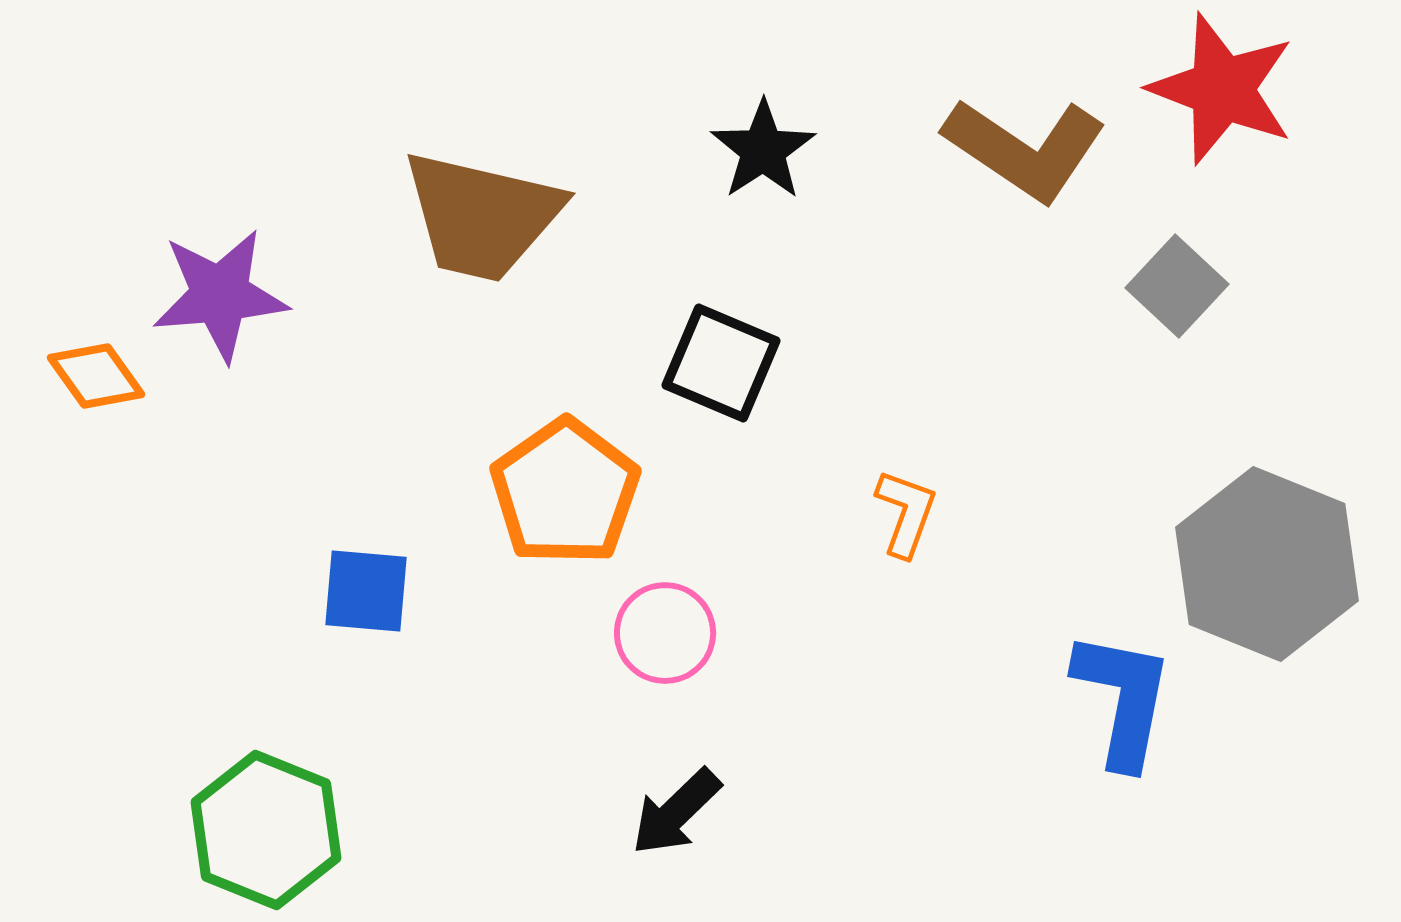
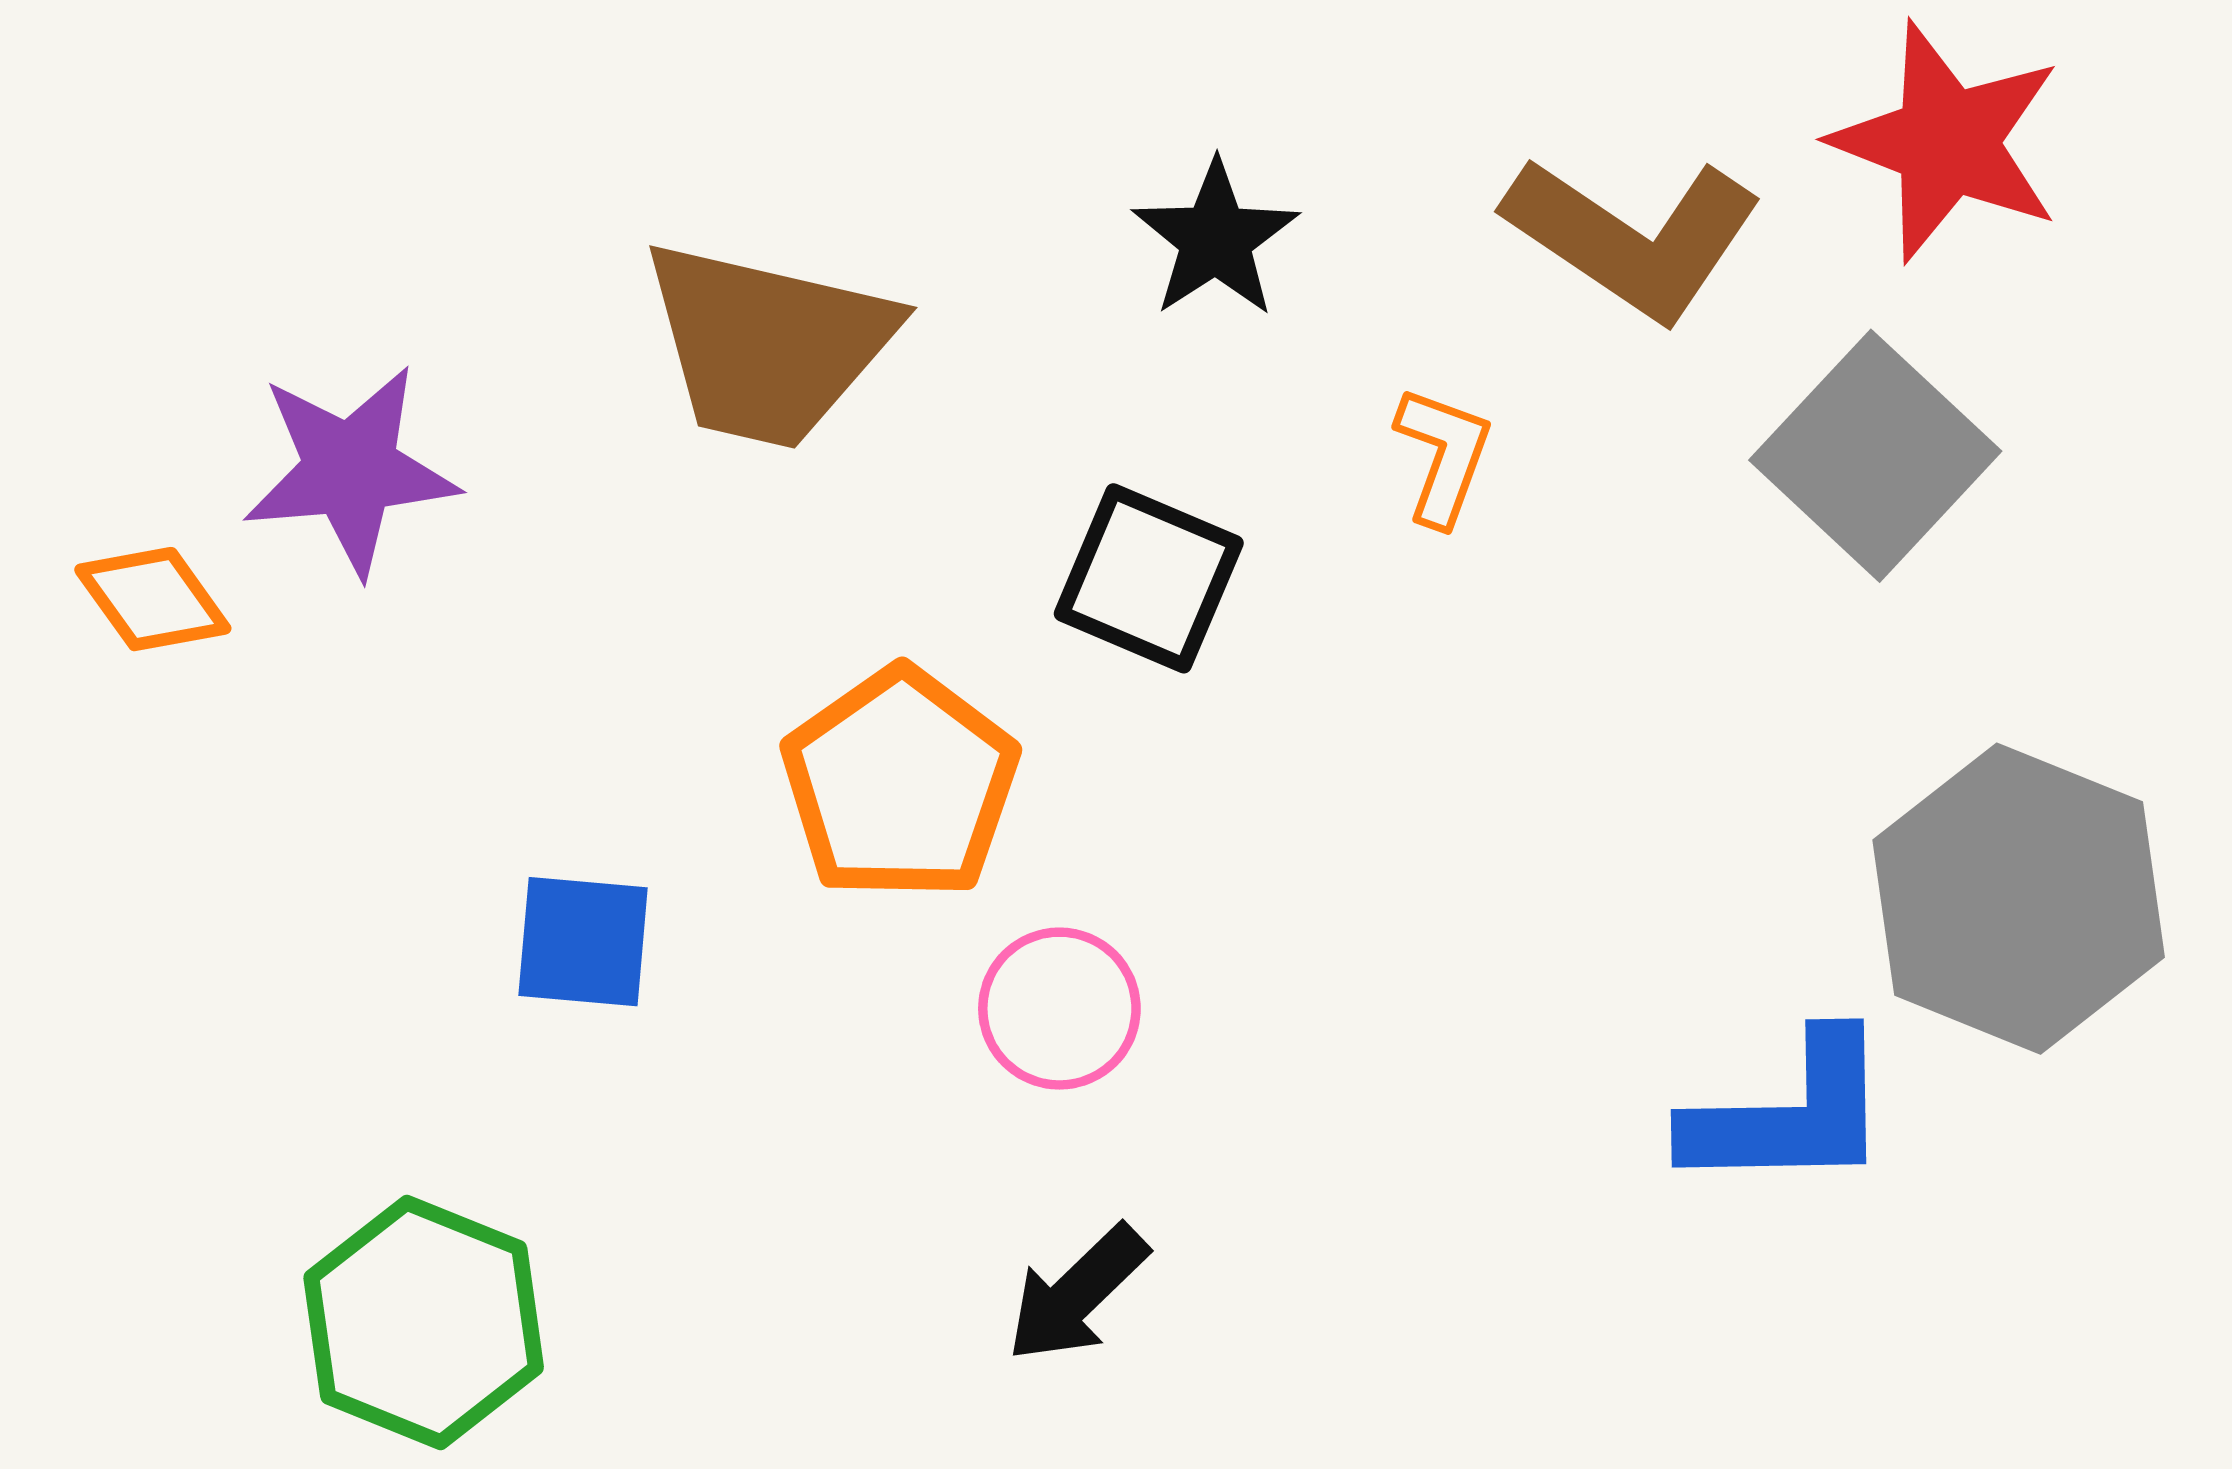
gray square: (1177, 286) -> (1875, 456), size x1.5
orange L-shape: (906, 513) -> (1443, 456), moved
blue L-shape: (1123, 699) -> (1789, 1114), turned 78

